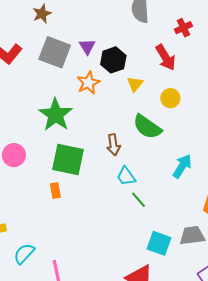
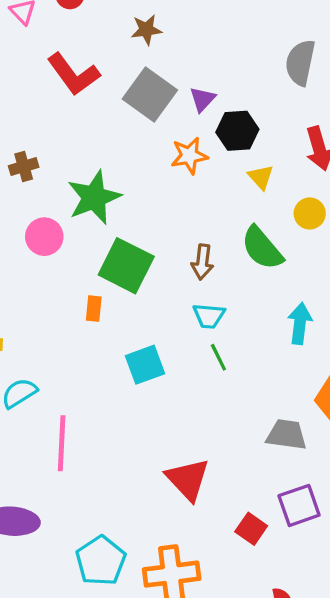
yellow triangle: (135, 84) -> (261, 177), turned -36
green star: (56, 115) -> (94, 197), moved
cyan arrow: (182, 166) -> (300, 323), turned -40
cyan trapezoid: (126, 176) -> (209, 316), turned -65
cyan square: (159, 243) -> (145, 365), moved, turned 35

